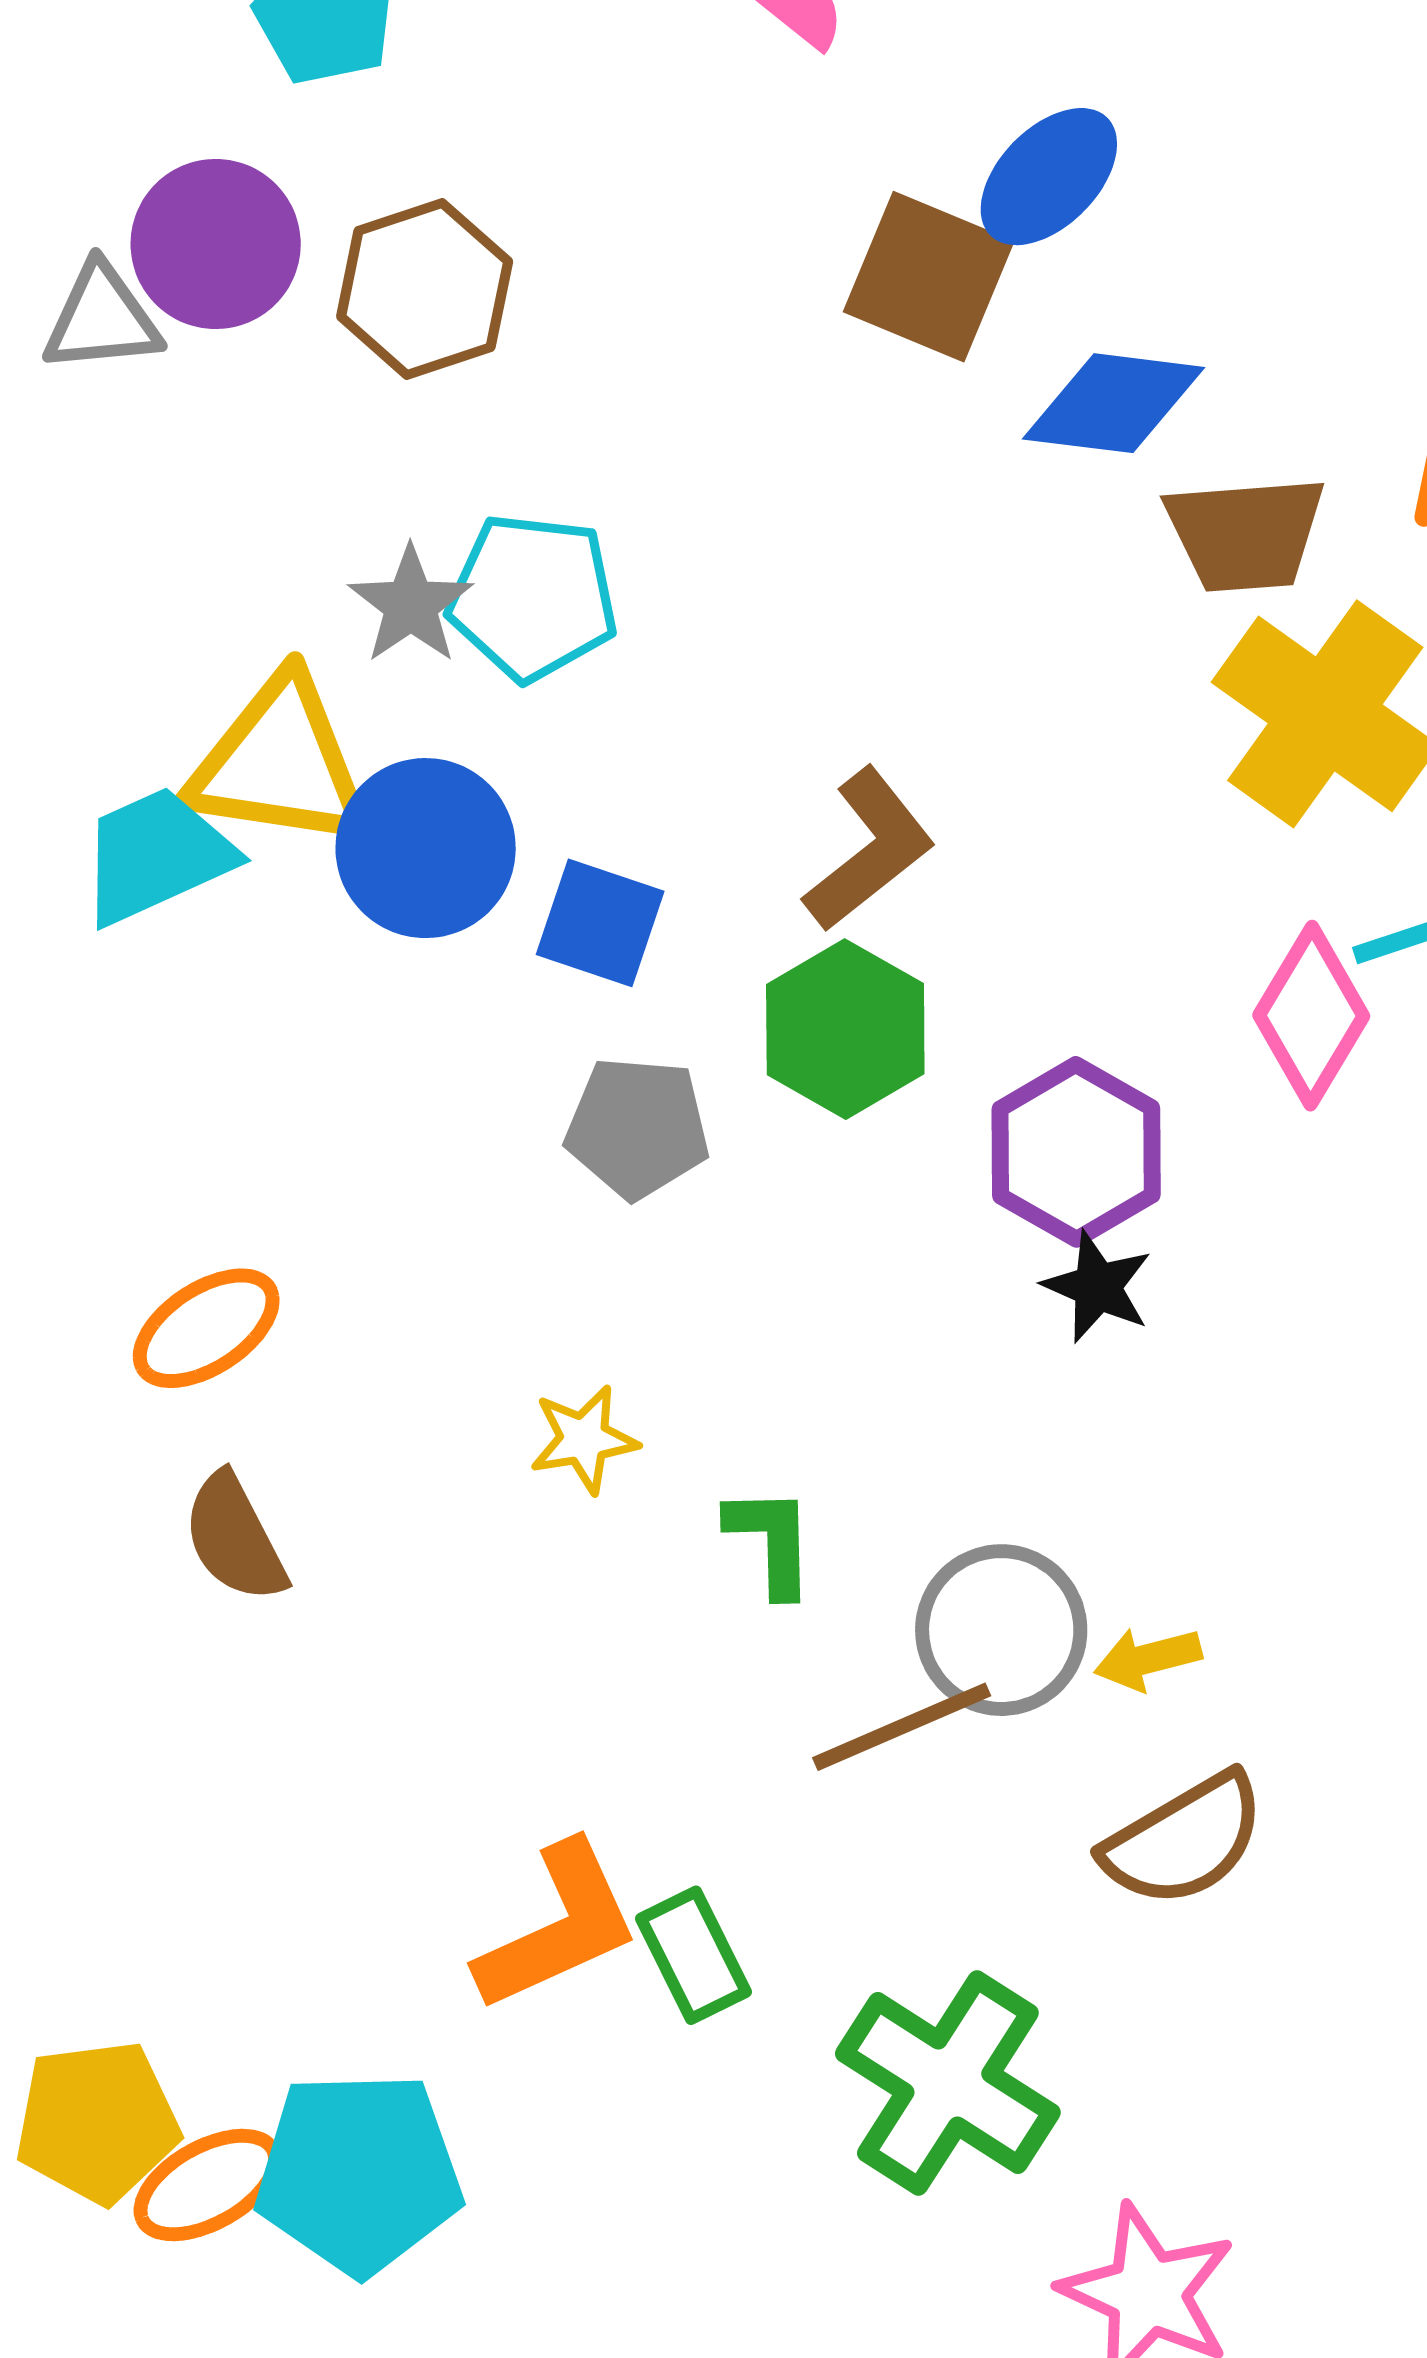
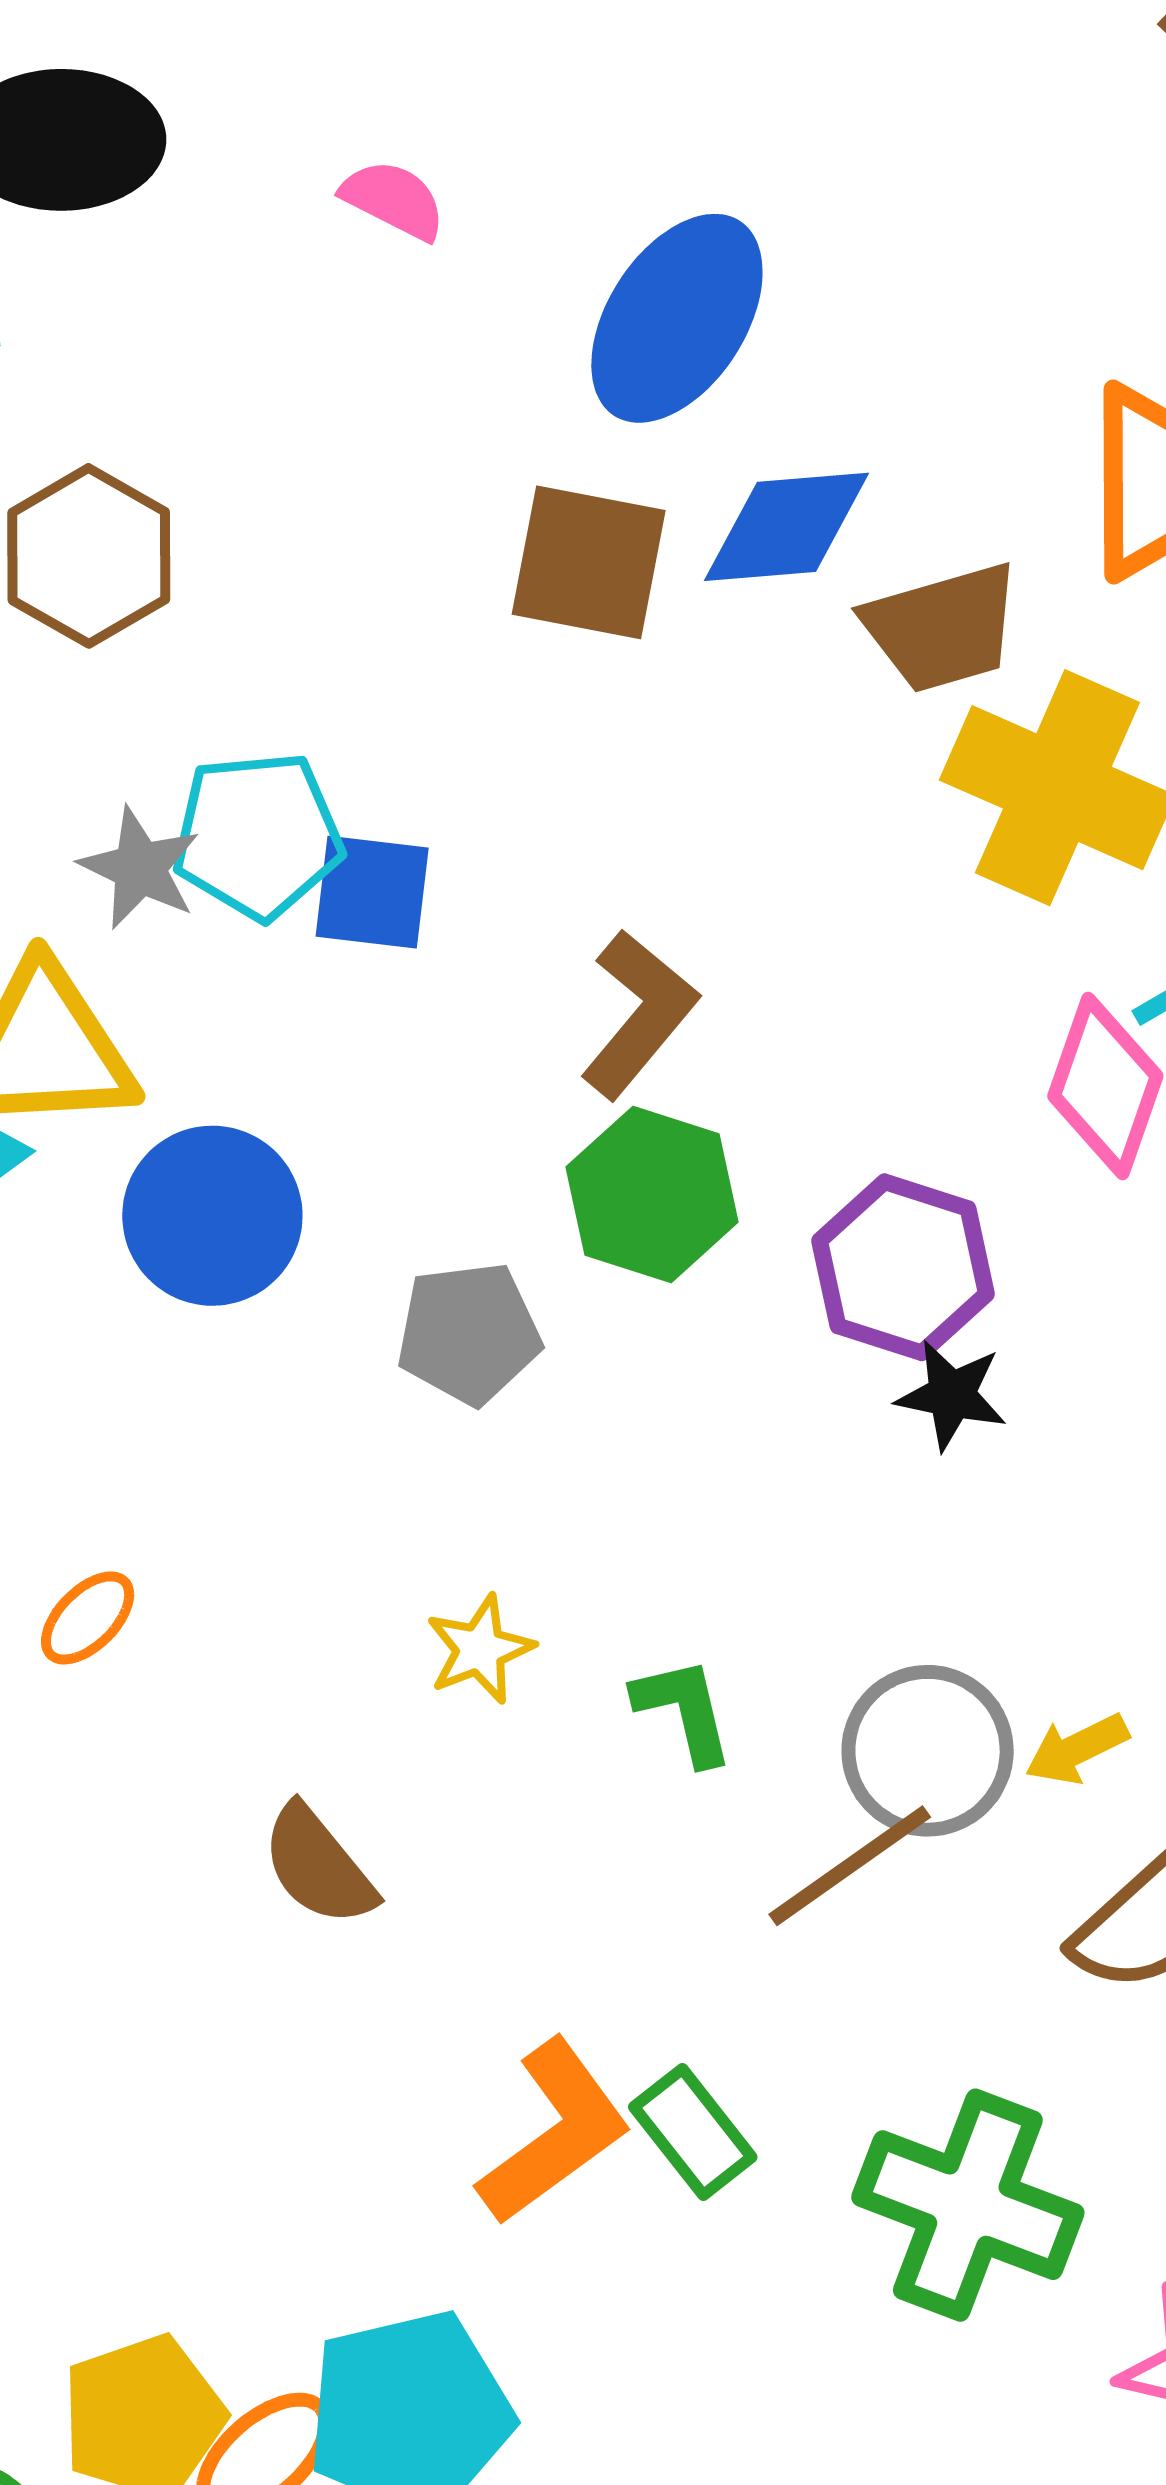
blue ellipse: (1049, 177) -> (677, 318), size x1.4
brown square: (929, 277) -> (589, 562), moved
blue circle: (426, 848) -> (212, 1216), moved
blue square: (600, 923) -> (372, 892), moved
orange ellipse: (206, 1328) -> (88, 1618), size x0.7
brown semicircle: (235, 1538) -> (318, 1866), moved

